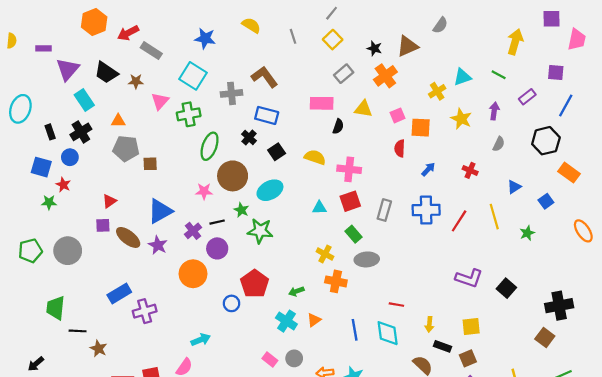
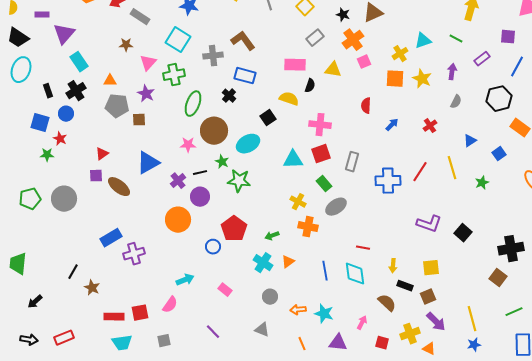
black trapezoid: (106, 73) -> (18, 38), moved
pink square: (398, 115) -> (364, 62), moved
orange square: (421, 128) -> (395, 79), moved
black square: (277, 152) -> (268, 118), moved
yellow semicircle: (315, 157) -> (289, 99), moved
red cross: (470, 170) -> (430, 126), turned 32
cyan triangle: (319, 208) -> (293, 160), size x1.5
blue cross: (426, 210) -> (388, 181), moved
purple star: (158, 245) -> (146, 94), moved
gray ellipse: (367, 259) -> (336, 207), turned -30
green trapezoid: (56, 308) -> (18, 264), moved
black line: (78, 331) -> (73, 272), turned -63
pink rectangle: (270, 360) -> (225, 290), moved

